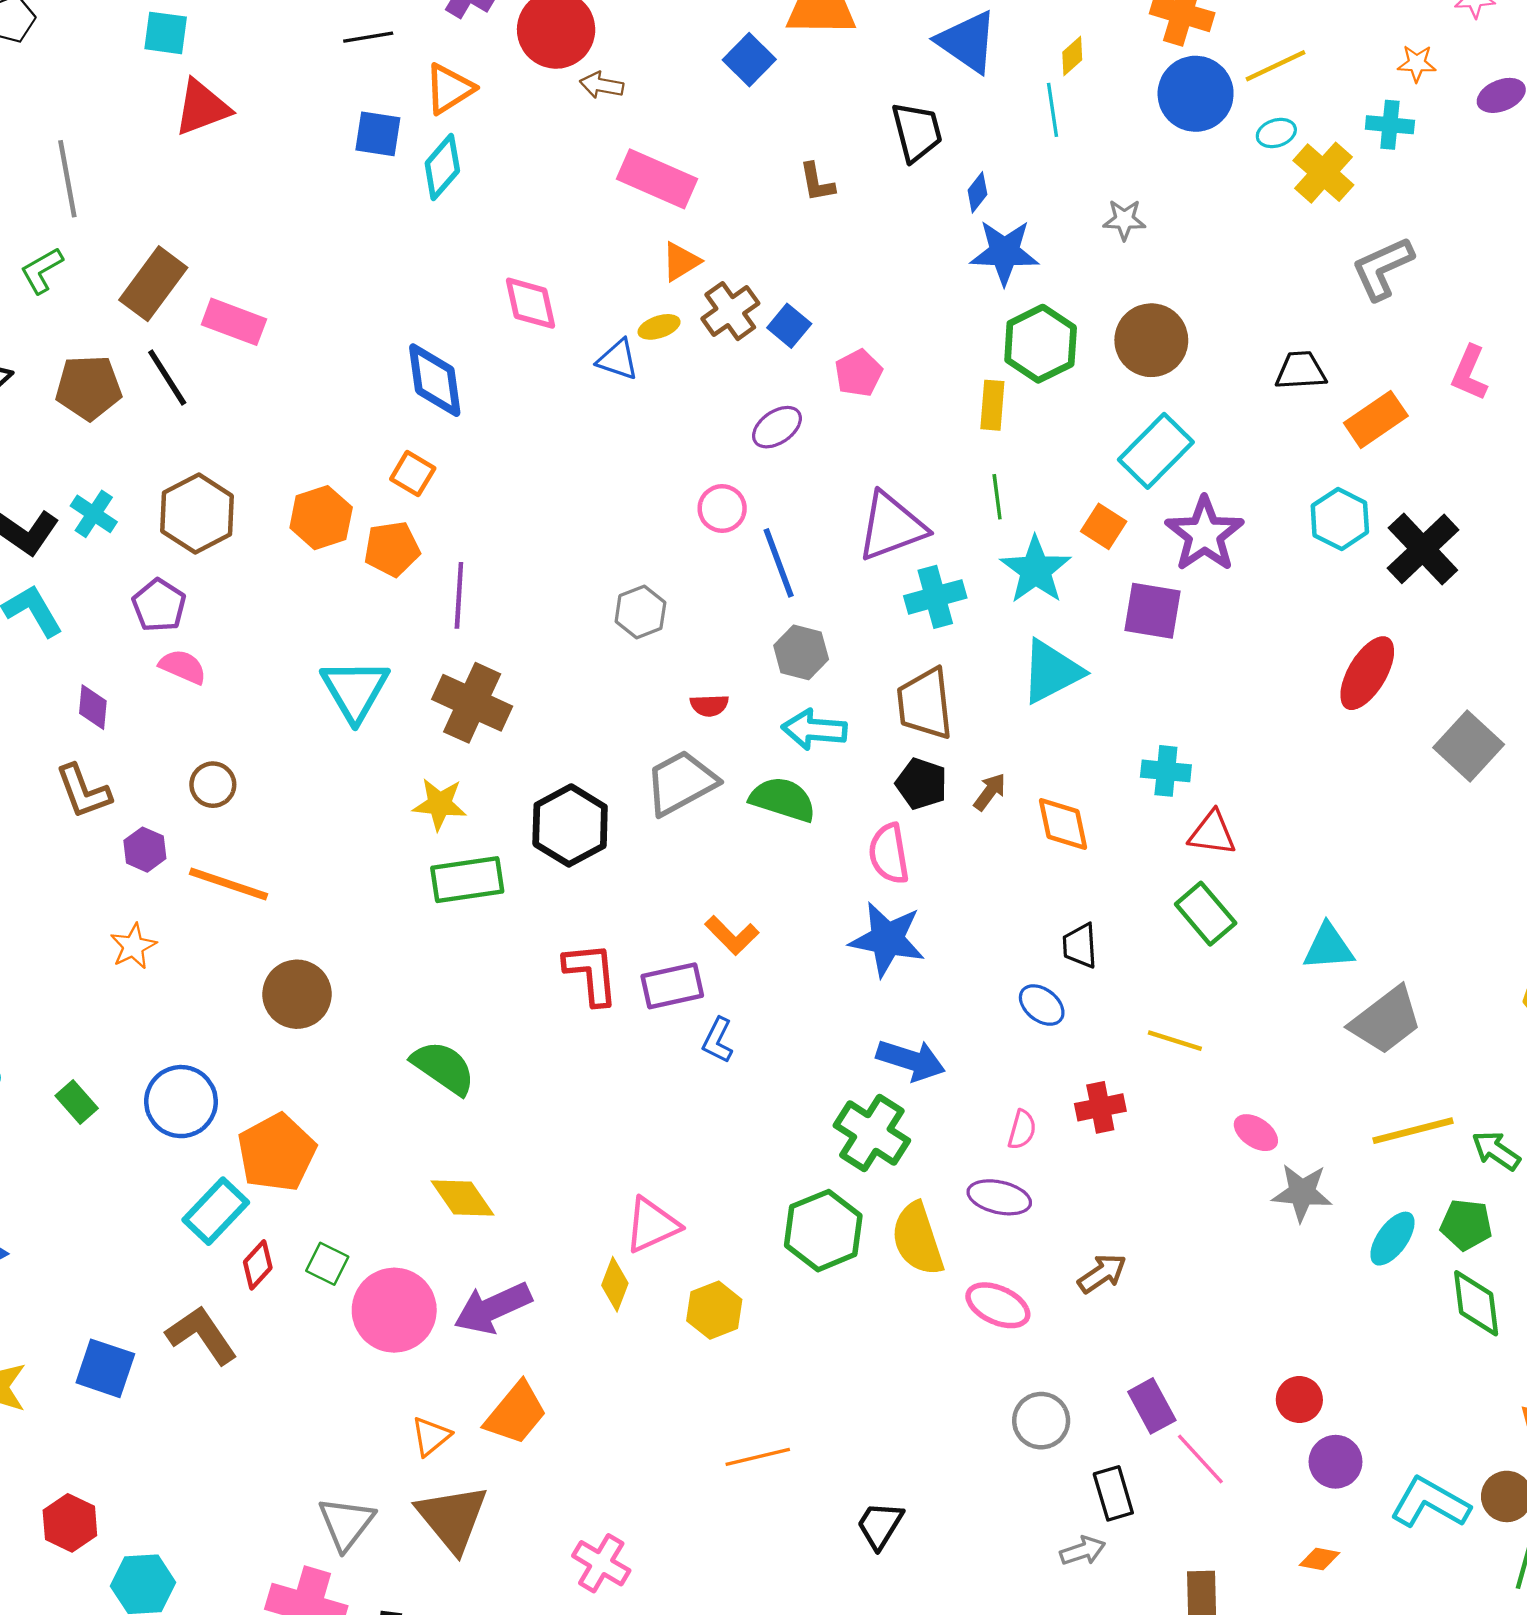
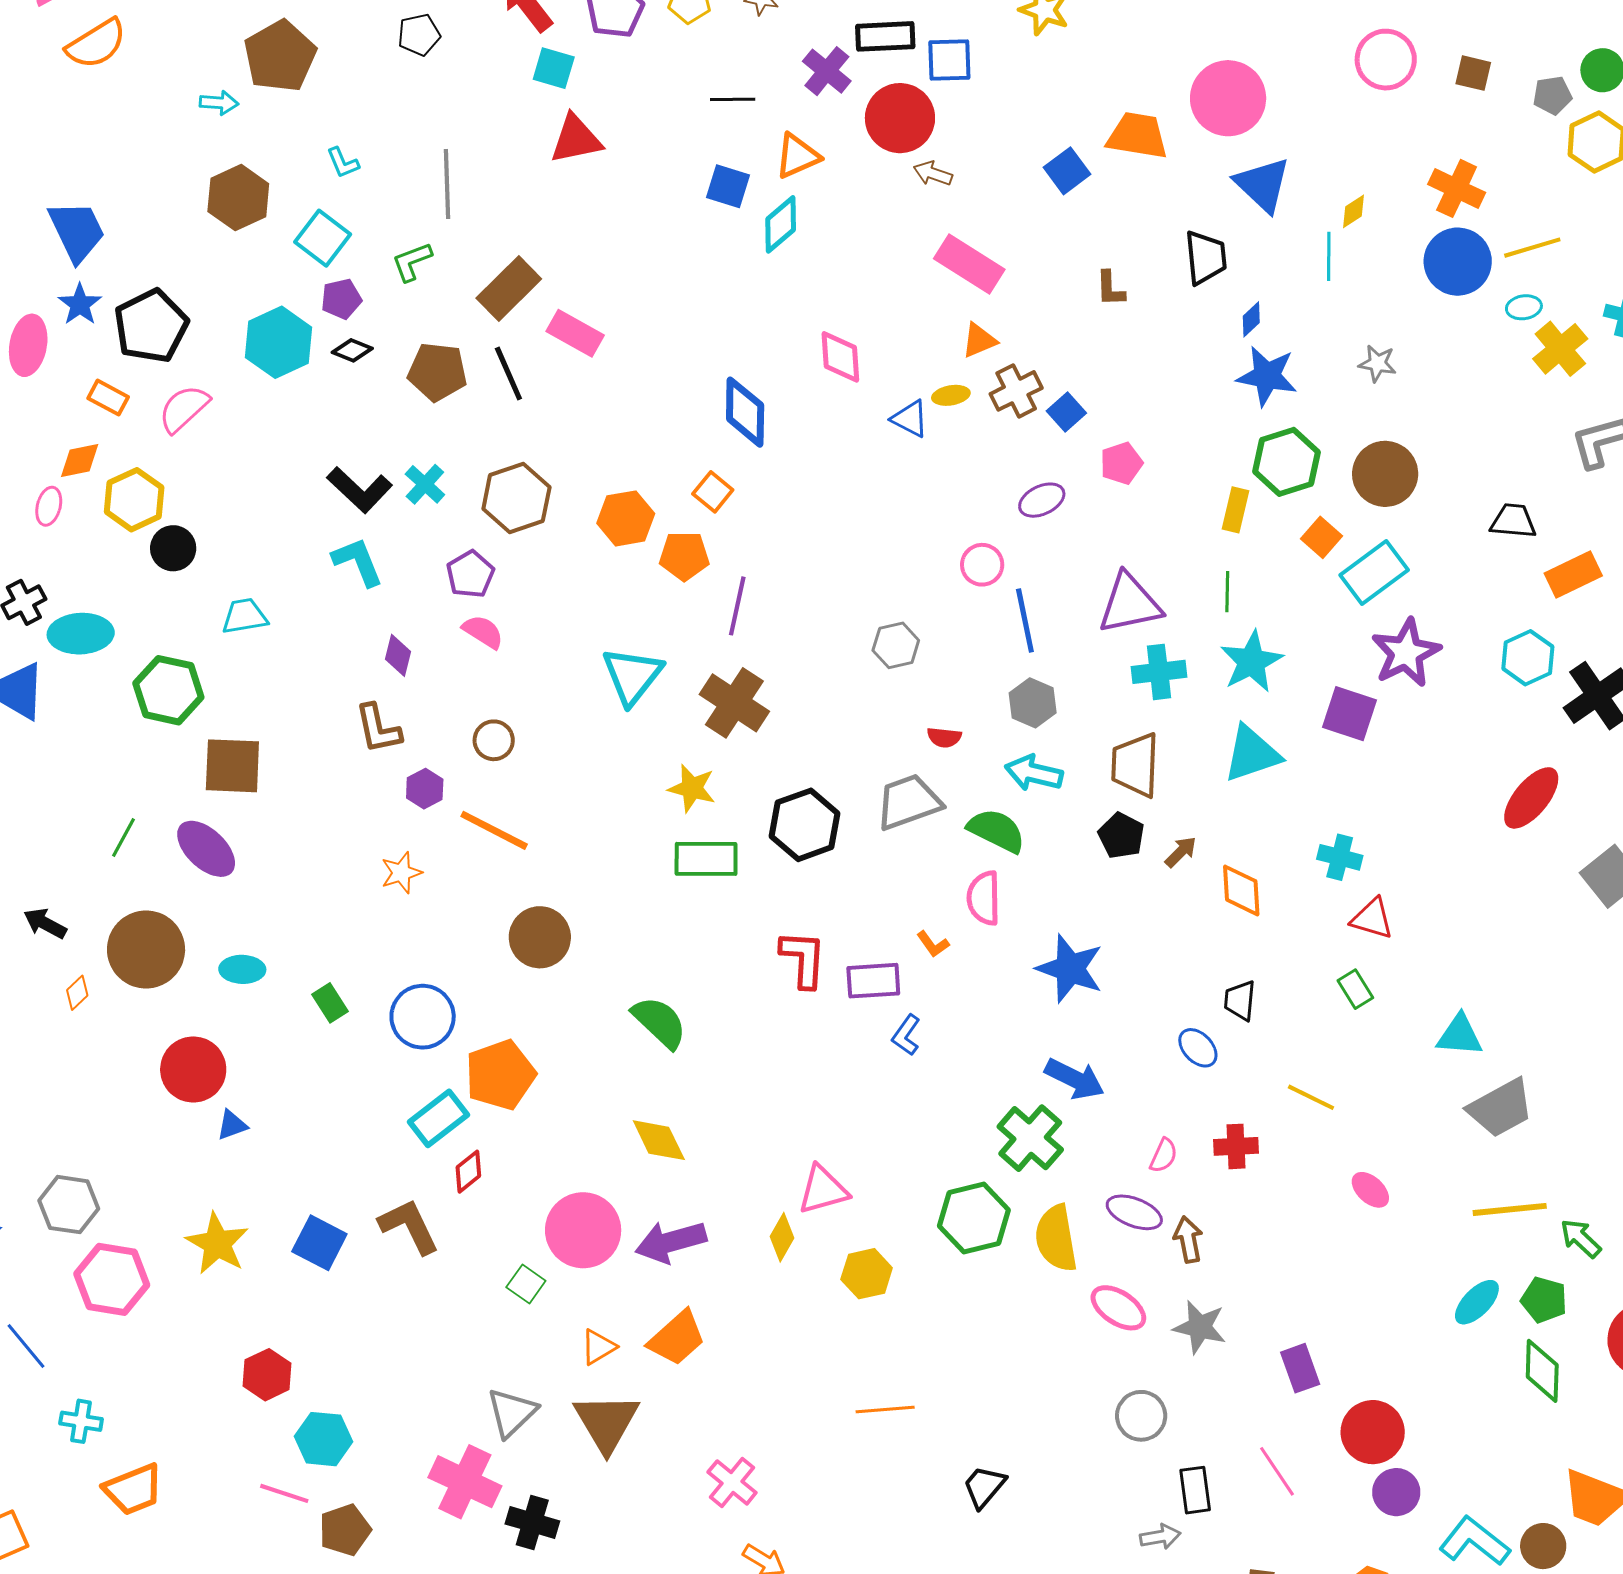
orange square: (1104, 526) -> (1322, 537), moved
pink semicircle: (889, 854) -> (984, 898), moved
green rectangle: (1206, 914) -> (1355, 989), size x0.7
orange L-shape: (732, 935) -> (933, 944), size x0.7
gray star: (1302, 1193) -> (1200, 1327), moved
green square: (327, 1264) -> (526, 1284), moved
brown arrow: (1102, 1273) -> (1188, 1240), moved, turned -75
red circle: (1299, 1400) -> (1373, 1432), size x1.5
purple rectangle: (1152, 1406) -> (1300, 1368), moved

